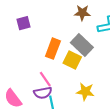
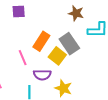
pink line: (45, 79) -> (23, 58), moved
purple semicircle: (43, 93) -> (42, 75), moved

